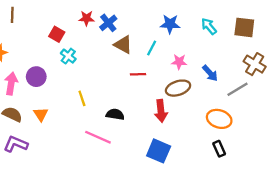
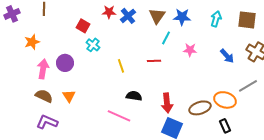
cyan arrow: (209, 26) -> (216, 19), turned 56
brown triangle: (123, 45) -> (157, 16), moved, turned 36
blue arrow: (210, 73) -> (227, 56), moved
brown ellipse: (178, 88) -> (200, 108), moved
gray line: (237, 89) -> (248, 86), moved
yellow line: (82, 98) -> (121, 66), moved
red arrow: (161, 111) -> (167, 103), moved

